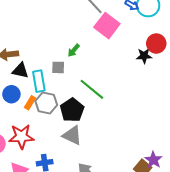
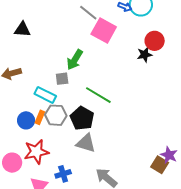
green arrow: (74, 50) -> (75, 60), size x1.5
black triangle: (20, 71) -> (22, 29), moved
cyan rectangle: (39, 81) -> (45, 95), turned -45
blue circle: (11, 94) -> (26, 120), moved

